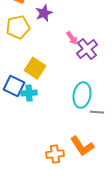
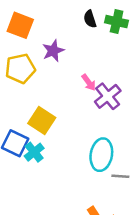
cyan cross: (29, 93) -> (34, 152), turned -35

